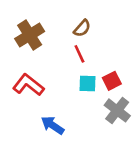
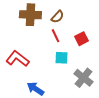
brown cross: (30, 35) -> (30, 15), moved, turned 35
red square: (112, 81) -> (81, 39), moved

